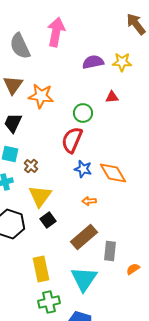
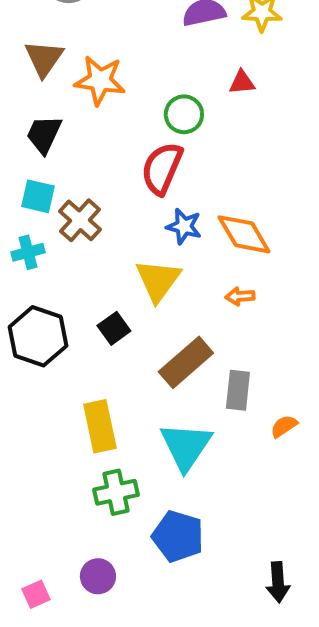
brown cross: (31, 166) -> (80, 220), size x1.5
yellow triangle: (40, 196) -> (158, 280), moved
orange arrow: (89, 201) -> (240, 296), moved

